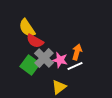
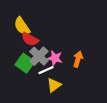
orange arrow: (77, 52) -> (78, 59), moved
white line: (75, 66) -> (46, 70), moved

